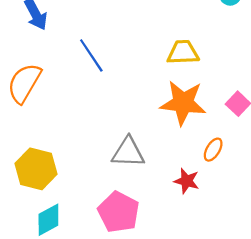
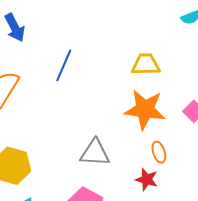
blue line: (91, 55) -> (64, 65), turned 56
orange ellipse: (213, 150) -> (159, 152), moved, turned -50

